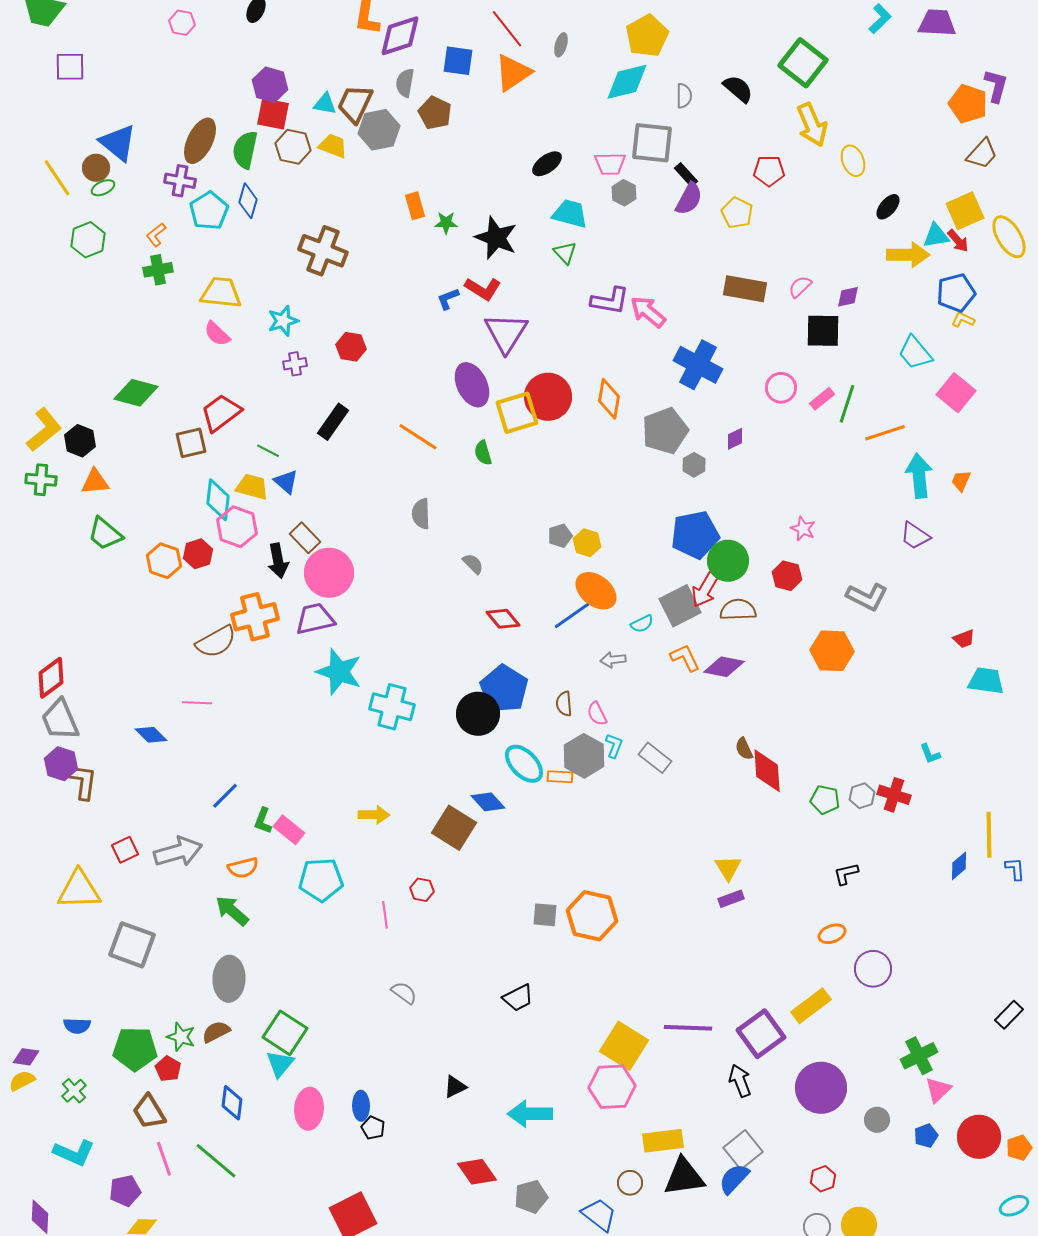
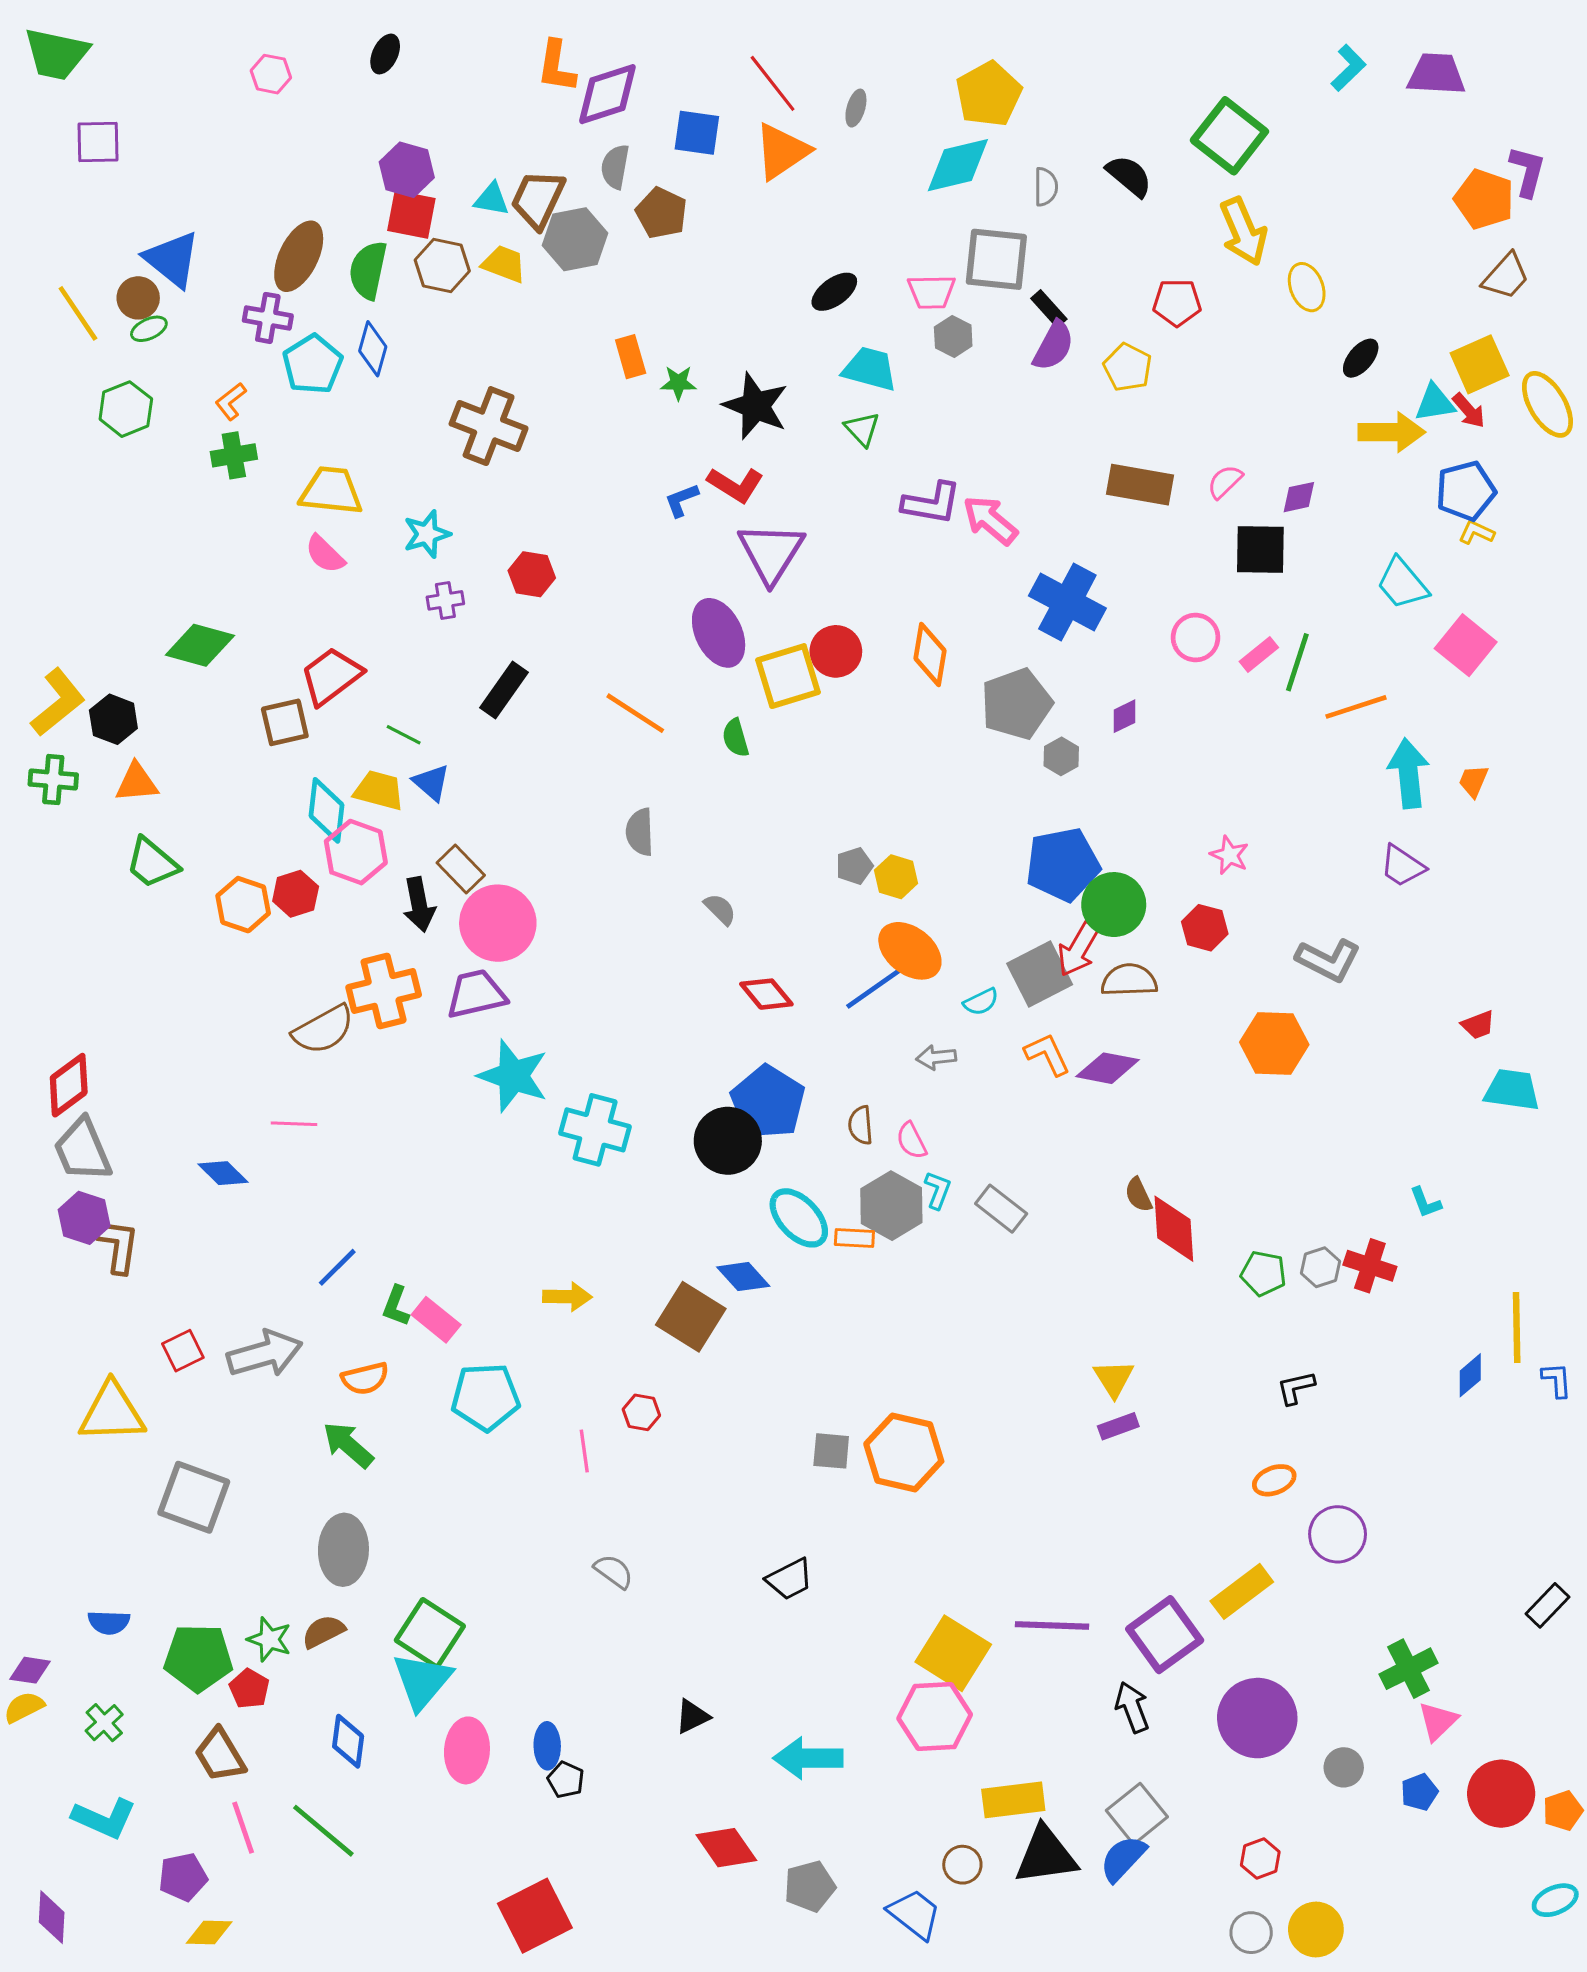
red circle: (548, 397) -> (836, 651), size x0.7
cyan triangle: (280, 1064) -> (422, 1681), size x1.4

